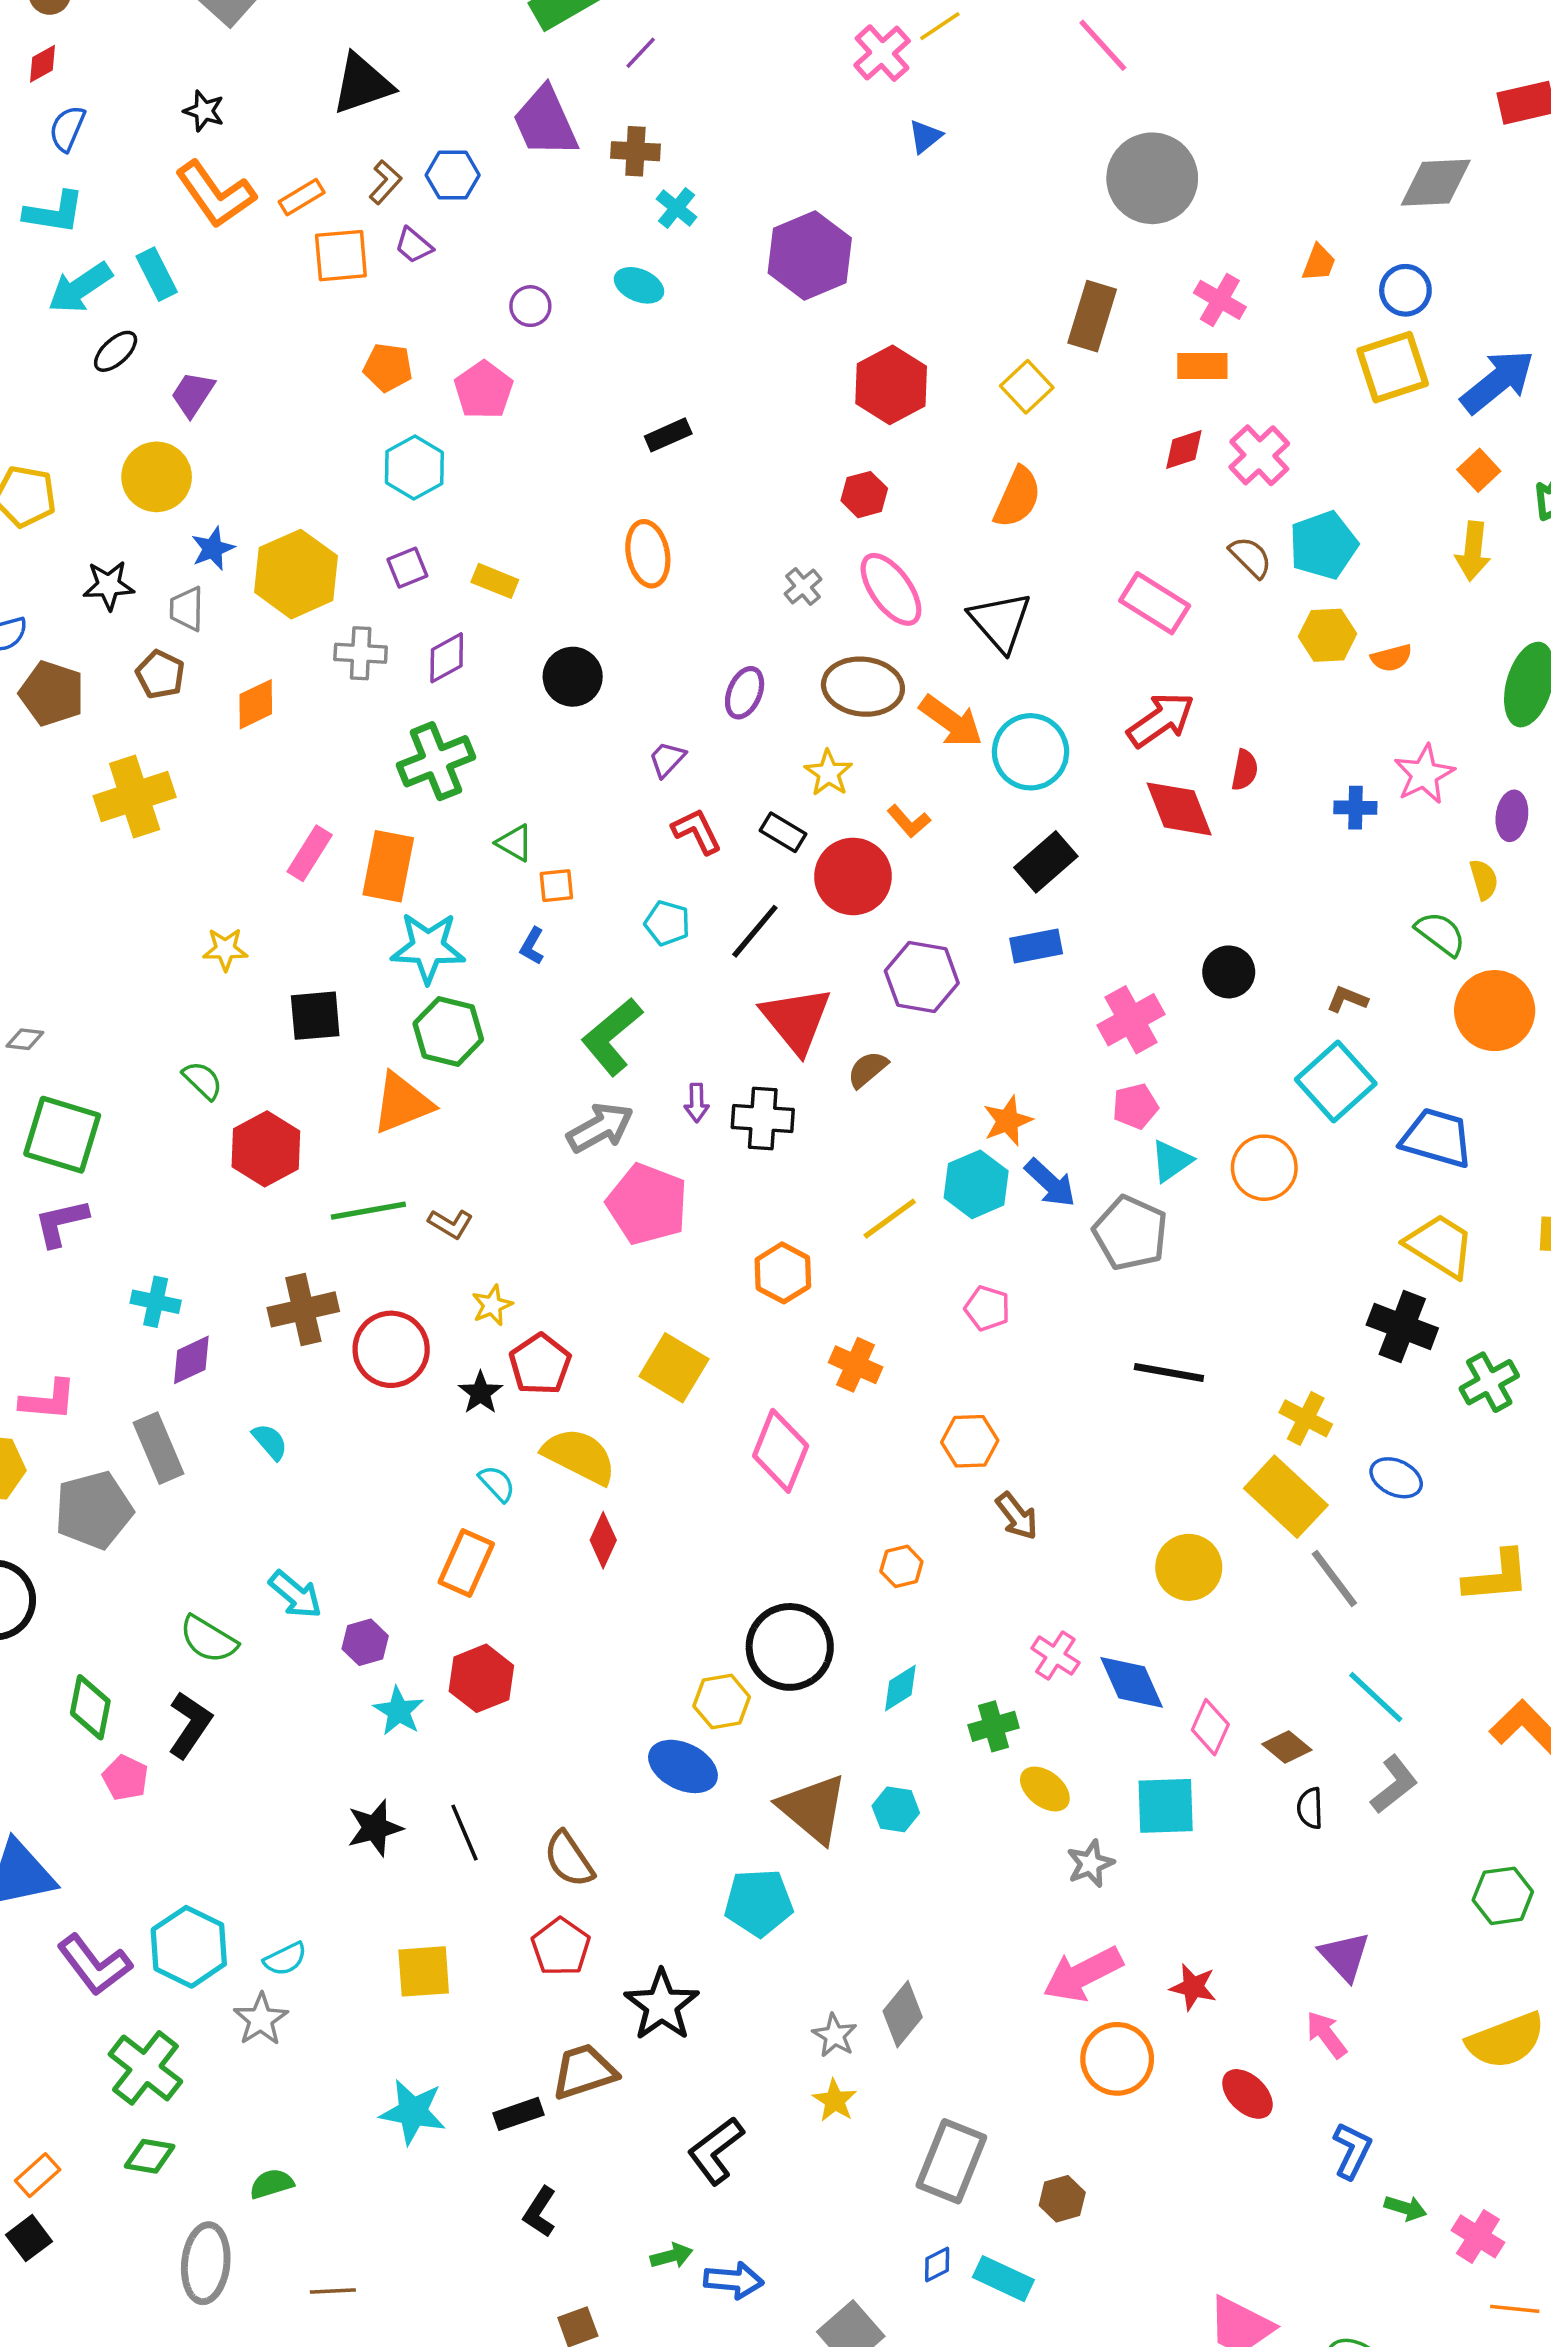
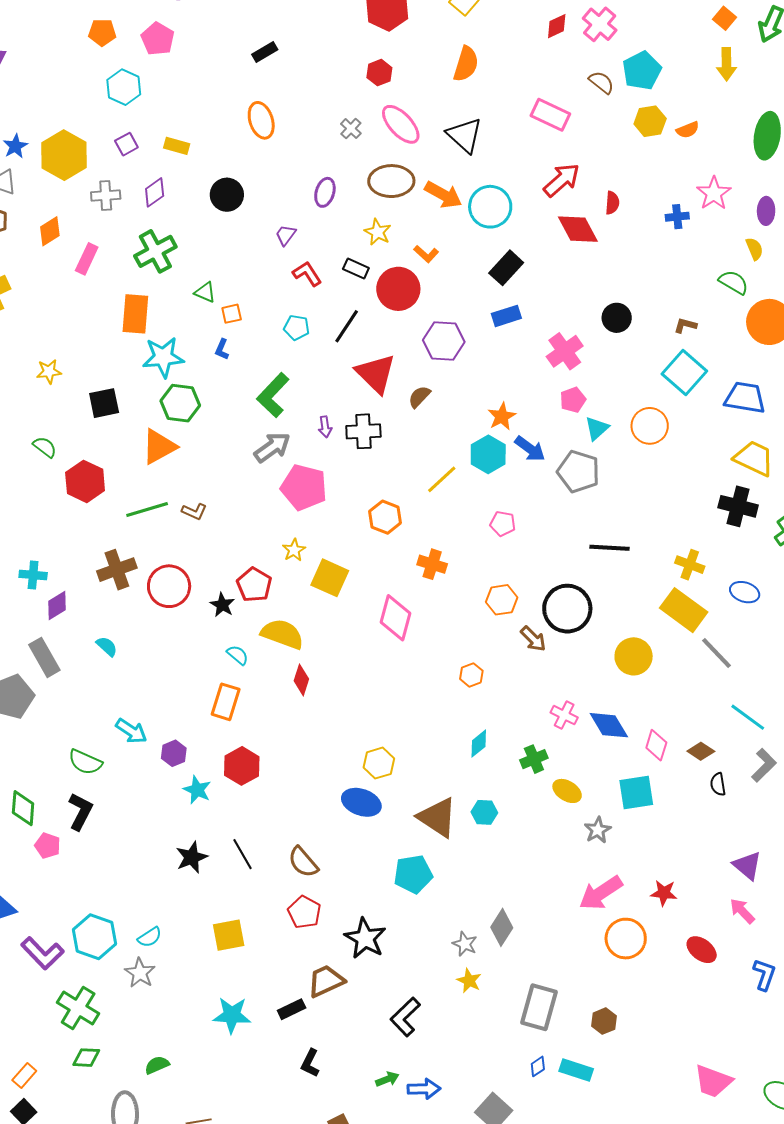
pink rectangle: (310, 853) -> (87, 259), moved
yellow star: (492, 1305) -> (294, 550), moved
black circle: (790, 1647) -> (567, 609), moved

